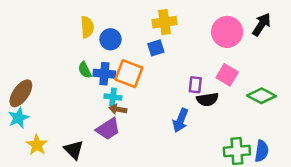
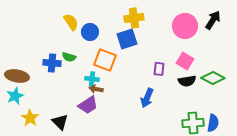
yellow semicircle: (87, 27) -> (71, 22), turned -30
blue square: (156, 48) -> (127, 39), size x1.5
green semicircle: (85, 70) -> (69, 57), turned -48
blue cross: (104, 74) -> (52, 63), moved
brown ellipse: (21, 93) -> (17, 76), turned 65
black semicircle: (207, 99) -> (187, 81), moved

